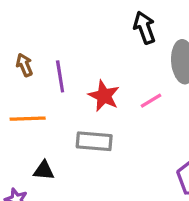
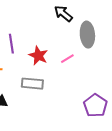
black arrow: (145, 28) -> (63, 14), turned -30

